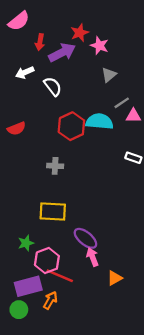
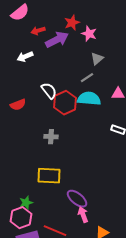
red arrow: (40, 42) -> (38, 31), turned 64
white semicircle: (53, 86) -> (49, 91), moved
gray line: (122, 103) -> (87, 78), moved
pink hexagon: (47, 261) -> (21, 218), moved

